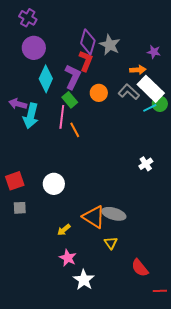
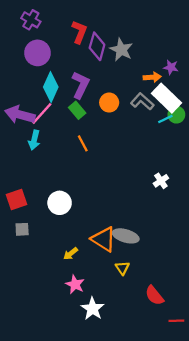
purple star: (154, 52) -> (171, 67), moved
red L-shape: (86, 61) -> (79, 32), moved
purple arrow: (18, 104) -> (20, 115), size x1.5
cyan arrow: (31, 116) -> (34, 140), moved, size x0.7
pink line: (62, 117) -> (42, 114), moved, turned 35

